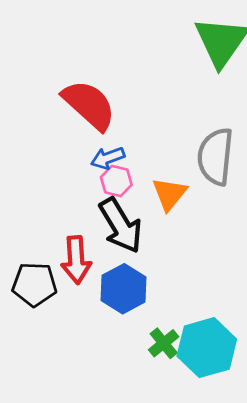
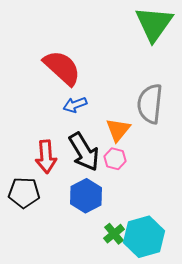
pink hexagon: (116, 181) -> (115, 159), moved
red arrow: (76, 260) -> (46, 157), moved

